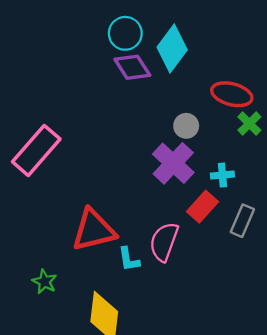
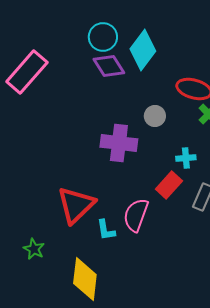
pink rectangle: (36, 150) -> (27, 72), moved
purple cross: (173, 163) -> (119, 143), moved, turned -36
red triangle: (94, 230) -> (76, 205), turned -30

